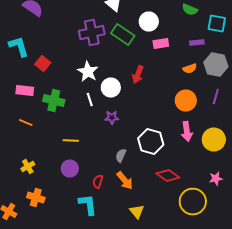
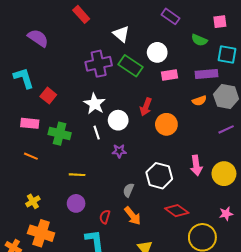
purple rectangle: (197, 42) -> (207, 74), size x1.5
purple line: (216, 96) -> (226, 129), turned 49
orange circle: (186, 100) -> (166, 124), moved
orange cross: (36, 198) -> (41, 233), size x1.4

